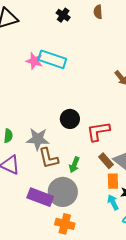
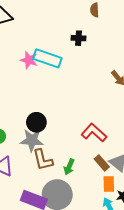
black cross: (63, 15) -> (79, 38), moved, turned -32
black circle: (70, 119) -> (36, 122), moved
red L-shape: (98, 131) -> (94, 133), turned 50

